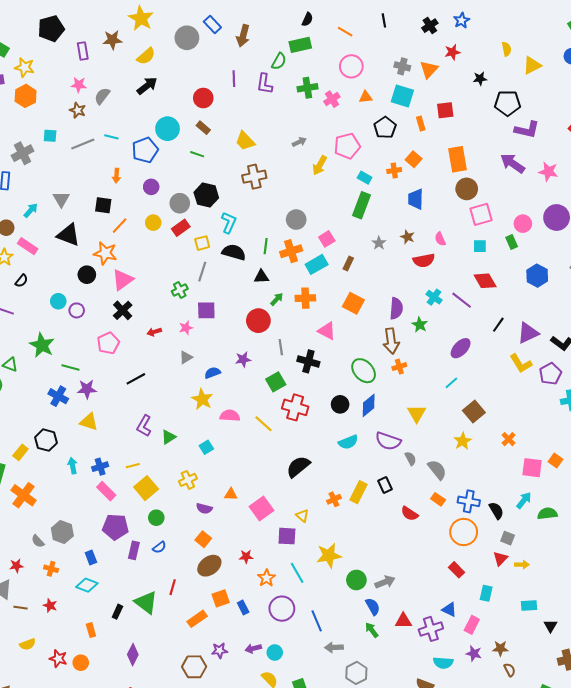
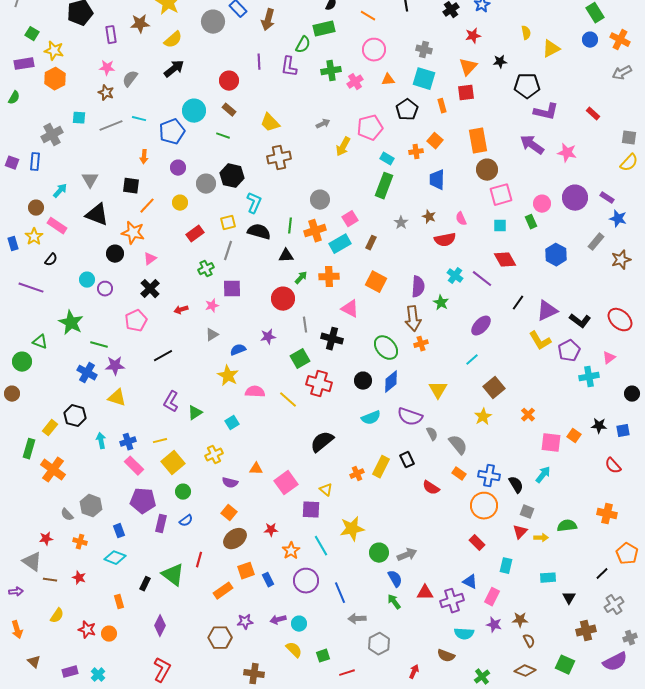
orange triangle: (429, 69) -> (468, 67), moved
red rectangle: (181, 228) -> (195, 234), moved
pink triangle: (123, 280) -> (150, 259), size x0.6
green semicircle: (547, 514) -> (567, 526), moved
yellow semicircle: (28, 644) -> (57, 616), turned -35

